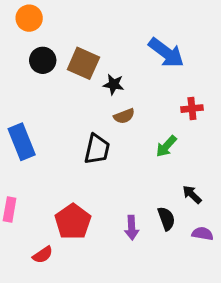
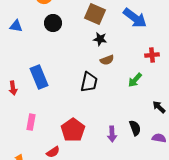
brown square: (83, 63) -> (95, 14), moved
black arrow: (192, 194) -> (159, 107), moved

